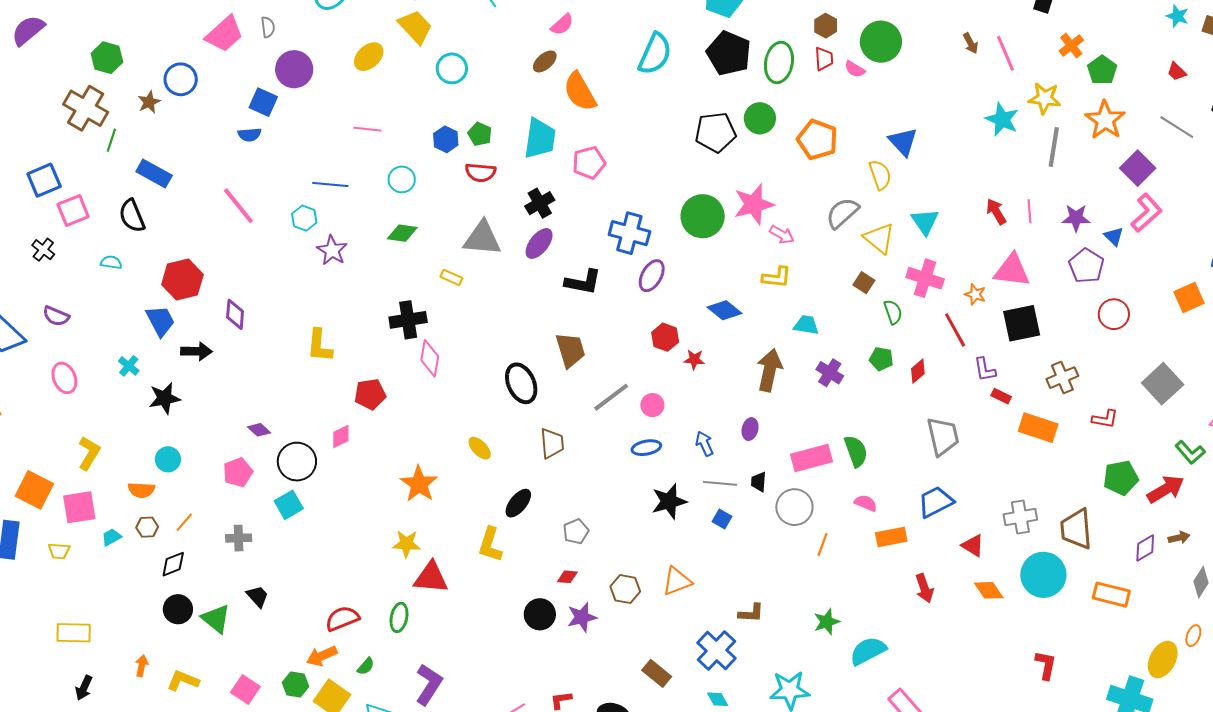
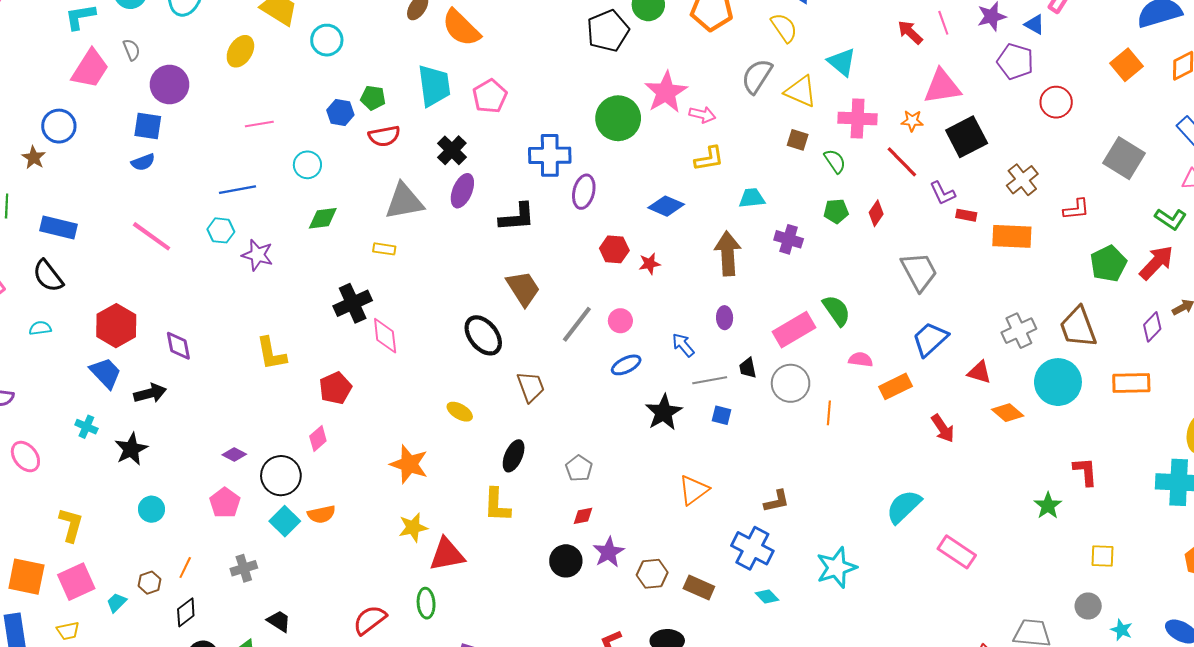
orange semicircle: (141, 490) -> (321, 514), moved
brown hexagon: (625, 589) -> (652, 574), moved
green star: (827, 622) -> (1048, 506), moved

